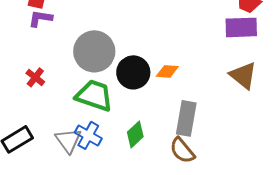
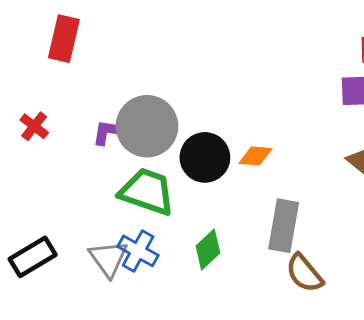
purple L-shape: (40, 18) -> (110, 132), moved
red cross: (35, 77) -> (34, 126), moved
brown semicircle: (182, 150) -> (304, 273), moved

